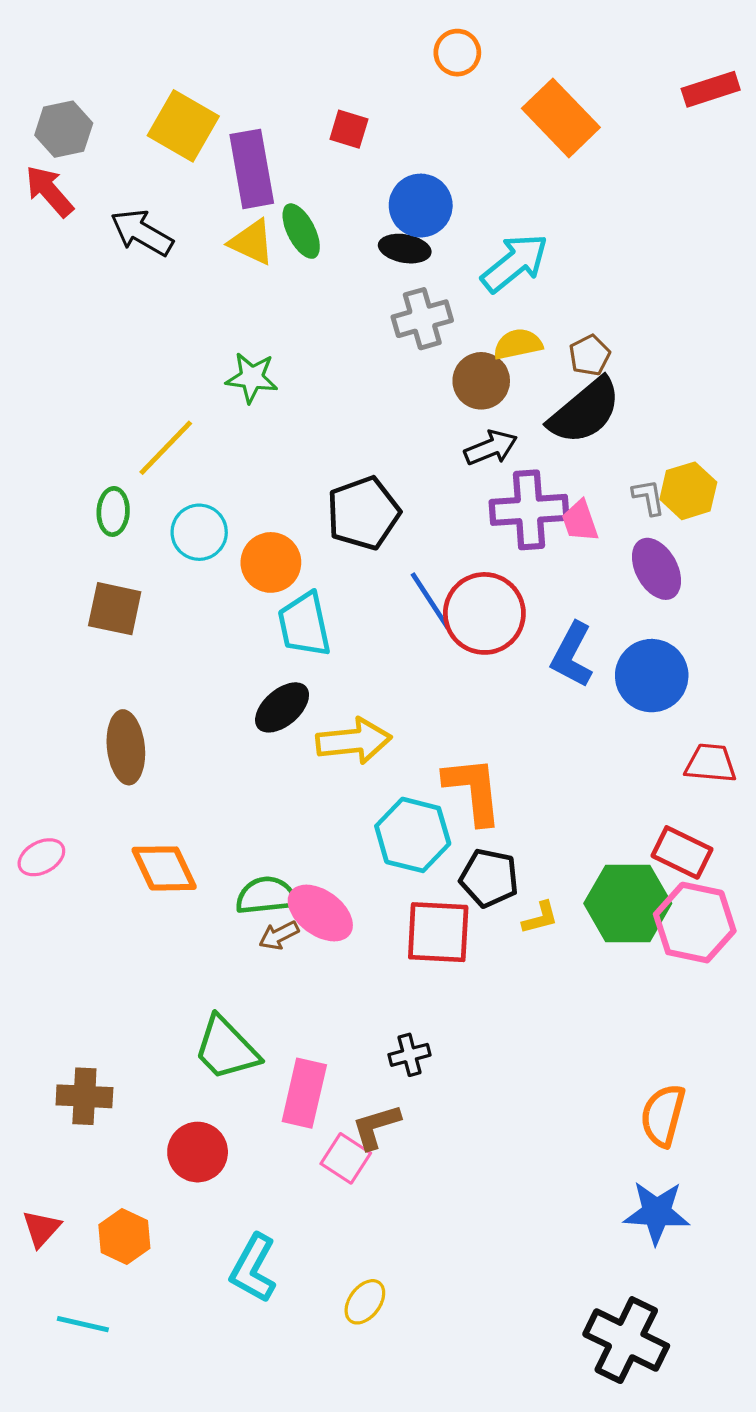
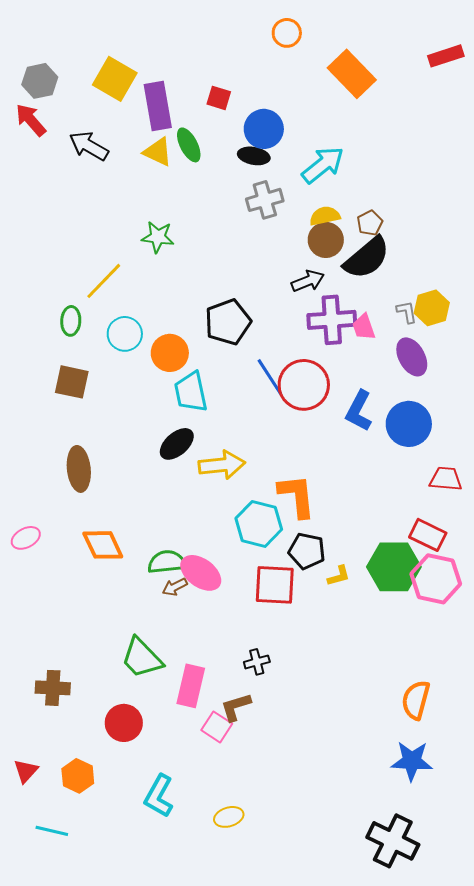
red square: (349, 129) -> (219, 98), moved
brown circle: (481, 381) -> (326, 240), moved
yellow ellipse: (365, 1302) -> (229, 817), turned 36

